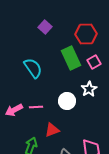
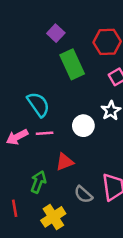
green rectangle: (71, 58) -> (72, 64), moved
cyan semicircle: (33, 68) -> (38, 104), moved

